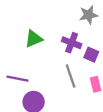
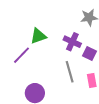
purple line: (18, 79) -> (21, 55), moved, turned -60

